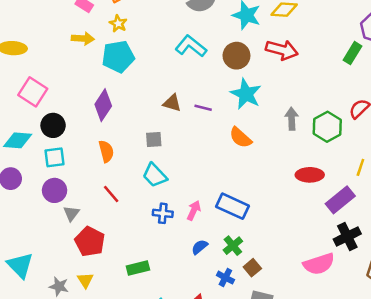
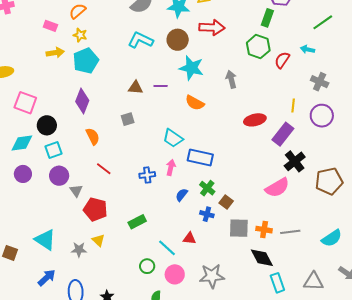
green hexagon: (327, 127) -> (258, 47), moved
cyan trapezoid: (155, 175) -> (173, 138), moved

